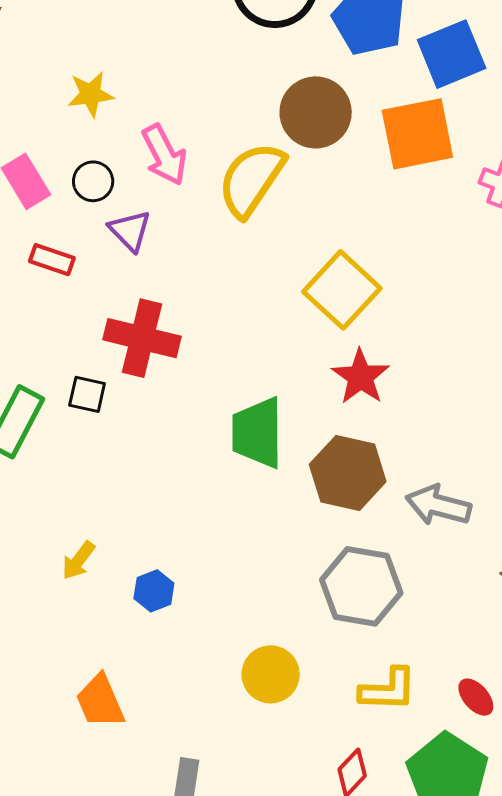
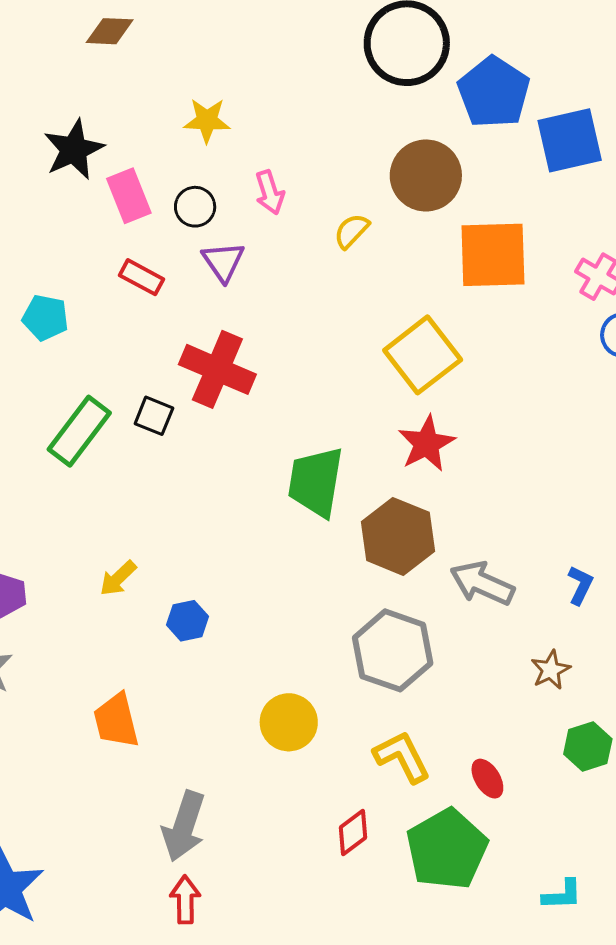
orange square: (417, 134) -> (493, 255), moved
pink arrow: (164, 155) -> (270, 192), size x0.7
yellow semicircle: (251, 179) -> (352, 231), size x0.5
yellow L-shape: (388, 690) -> (402, 757), turned -128

